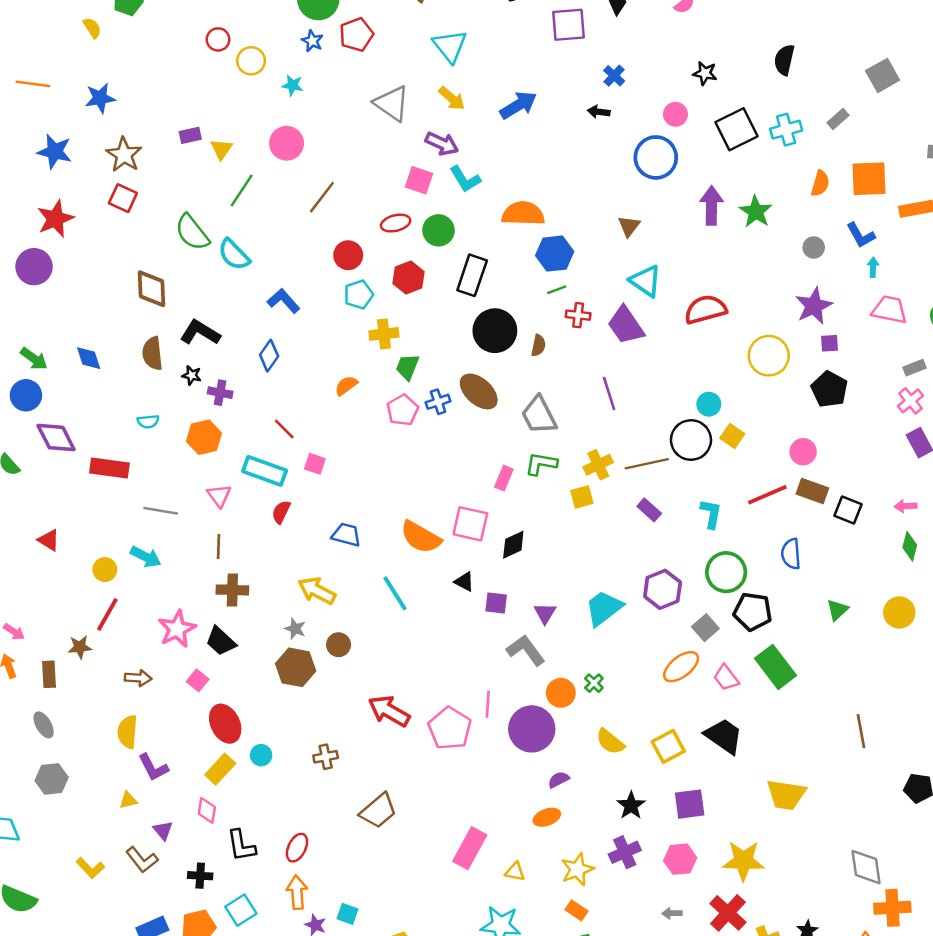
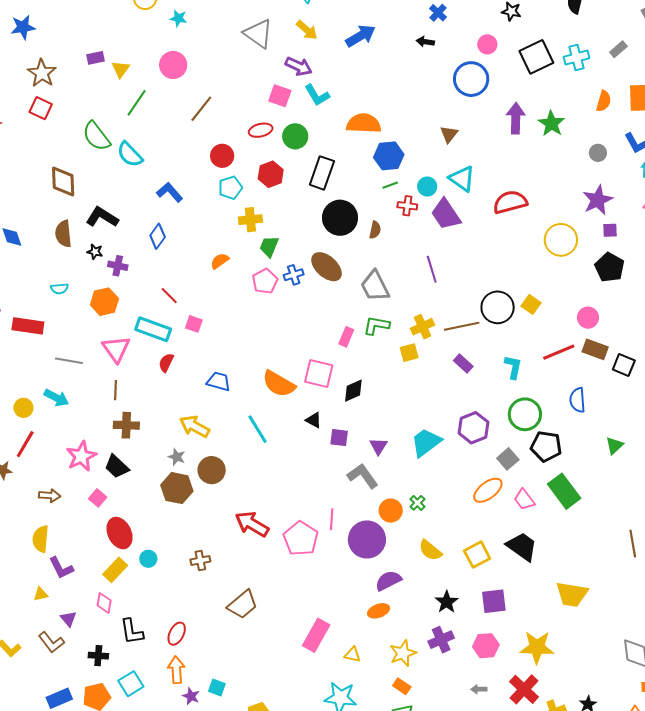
cyan circle: (709, 404) -> (427, 187), moved
pink triangle: (219, 496) -> (116, 349), size x1.4
brown circle: (339, 645) -> (212, 470), size x1.4
purple semicircle: (559, 780) -> (388, 581), size x1.5

